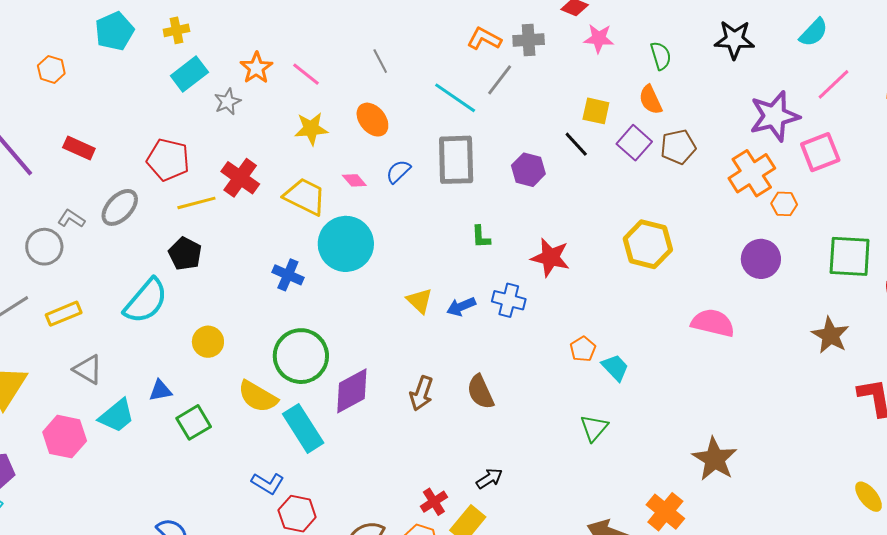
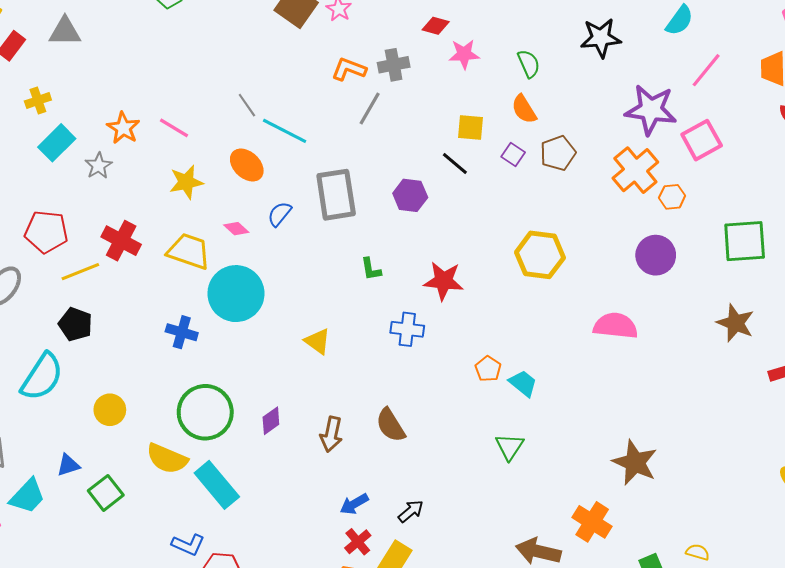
cyan line: (455, 98) -> (285, 131), moved
purple star: (774, 116) -> (651, 110), turned 30
purple square: (634, 143) -> (513, 154), size x0.7
blue arrow: (461, 307) -> (354, 504), moved
purple diamond: (352, 391) -> (271, 421), moved, size x0.6

